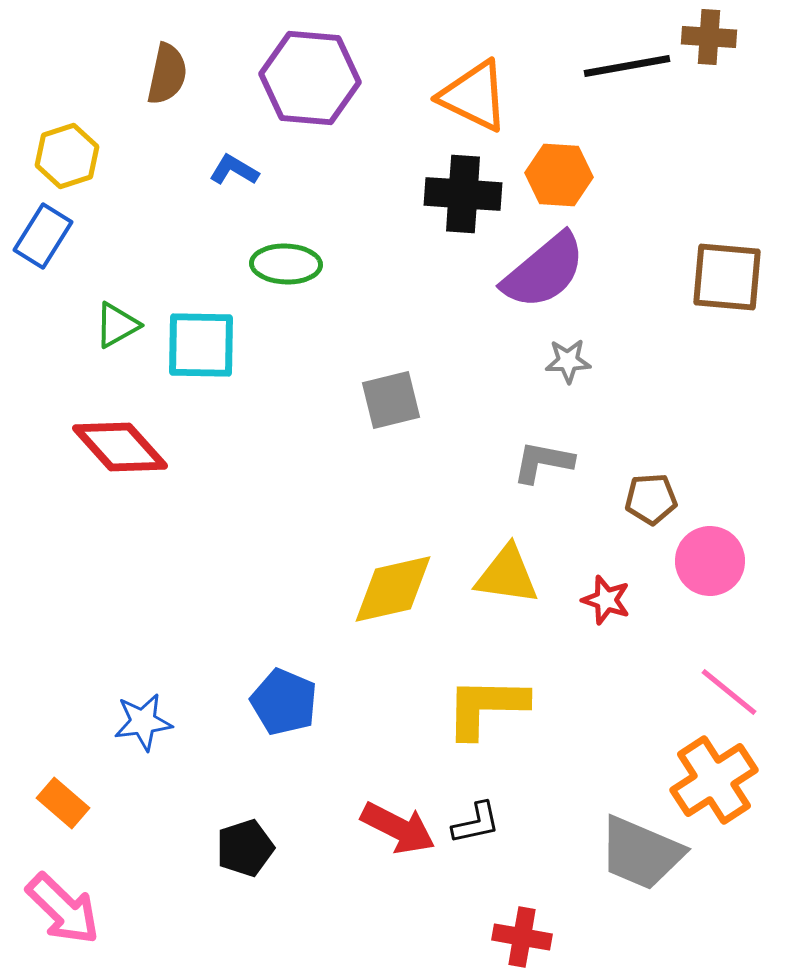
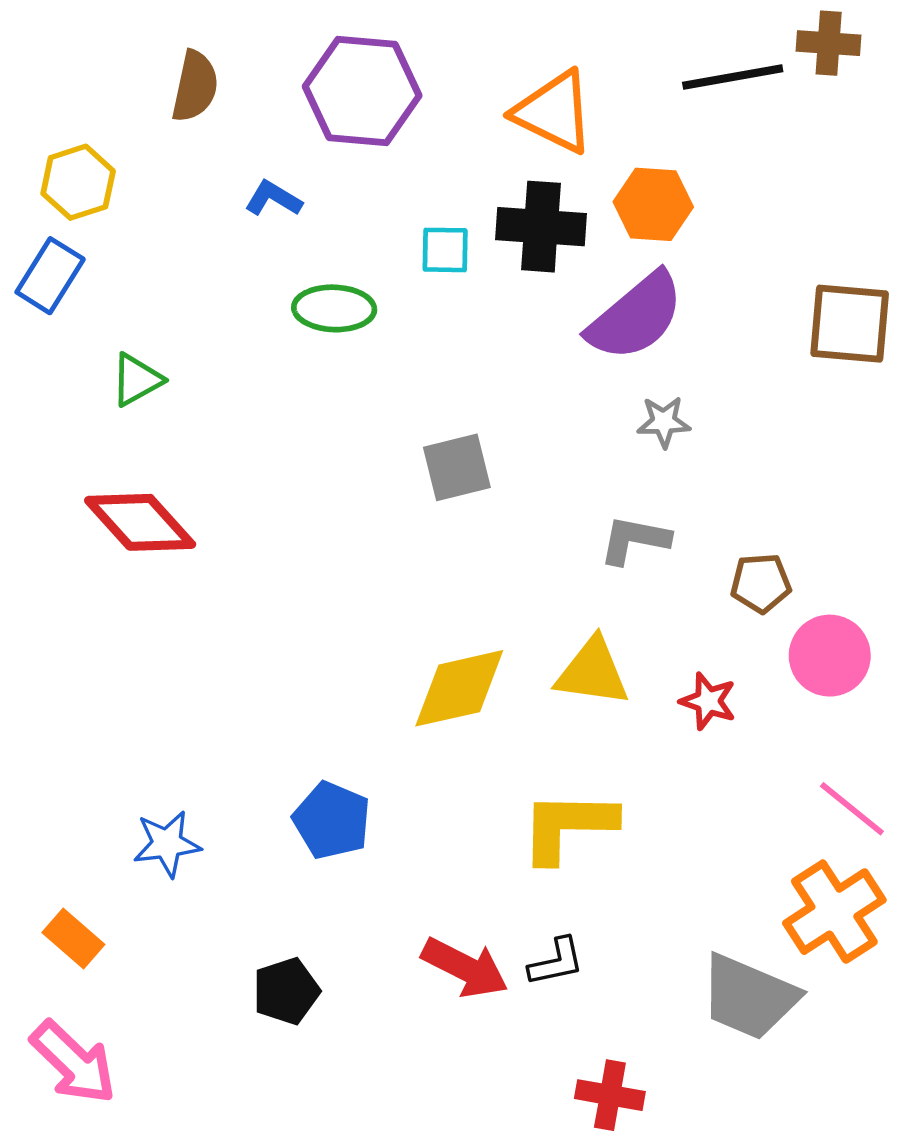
cyan square: (201, 345) -> (445, 250), moved, size x0.6

